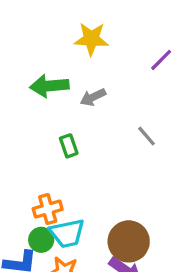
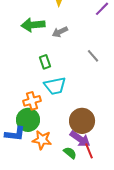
cyan trapezoid: (67, 233) -> (55, 86), moved
green circle: (41, 240) -> (28, 120), size x1.5

